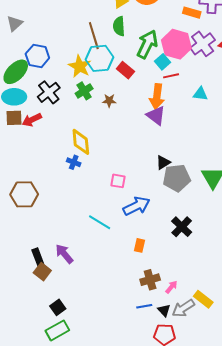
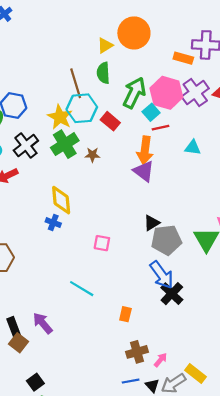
green cross: (84, 91) -> (65, 144), size x1.4
blue arrow: (137, 206) -> (162, 275), moved, turned 80

